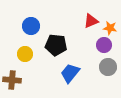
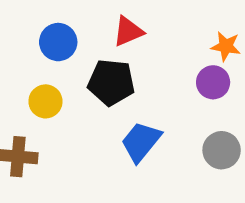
red triangle: (91, 21) -> (128, 31), moved
gray circle: (108, 67) -> (222, 150), moved

